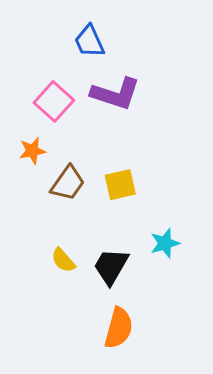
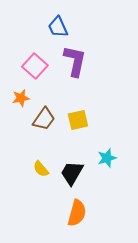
purple L-shape: (116, 94) -> (75, 61), turned -96

